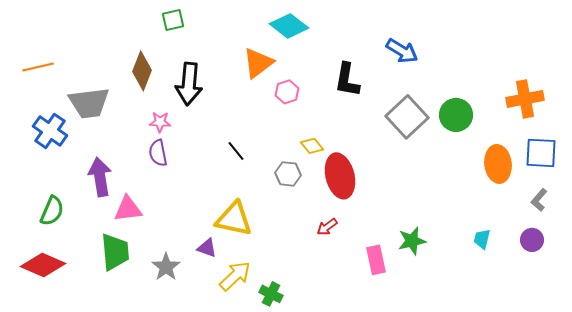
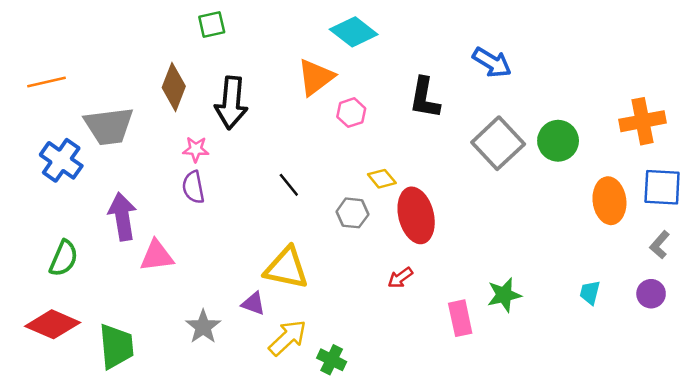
green trapezoid: (115, 252) -> (116, 346), moved

